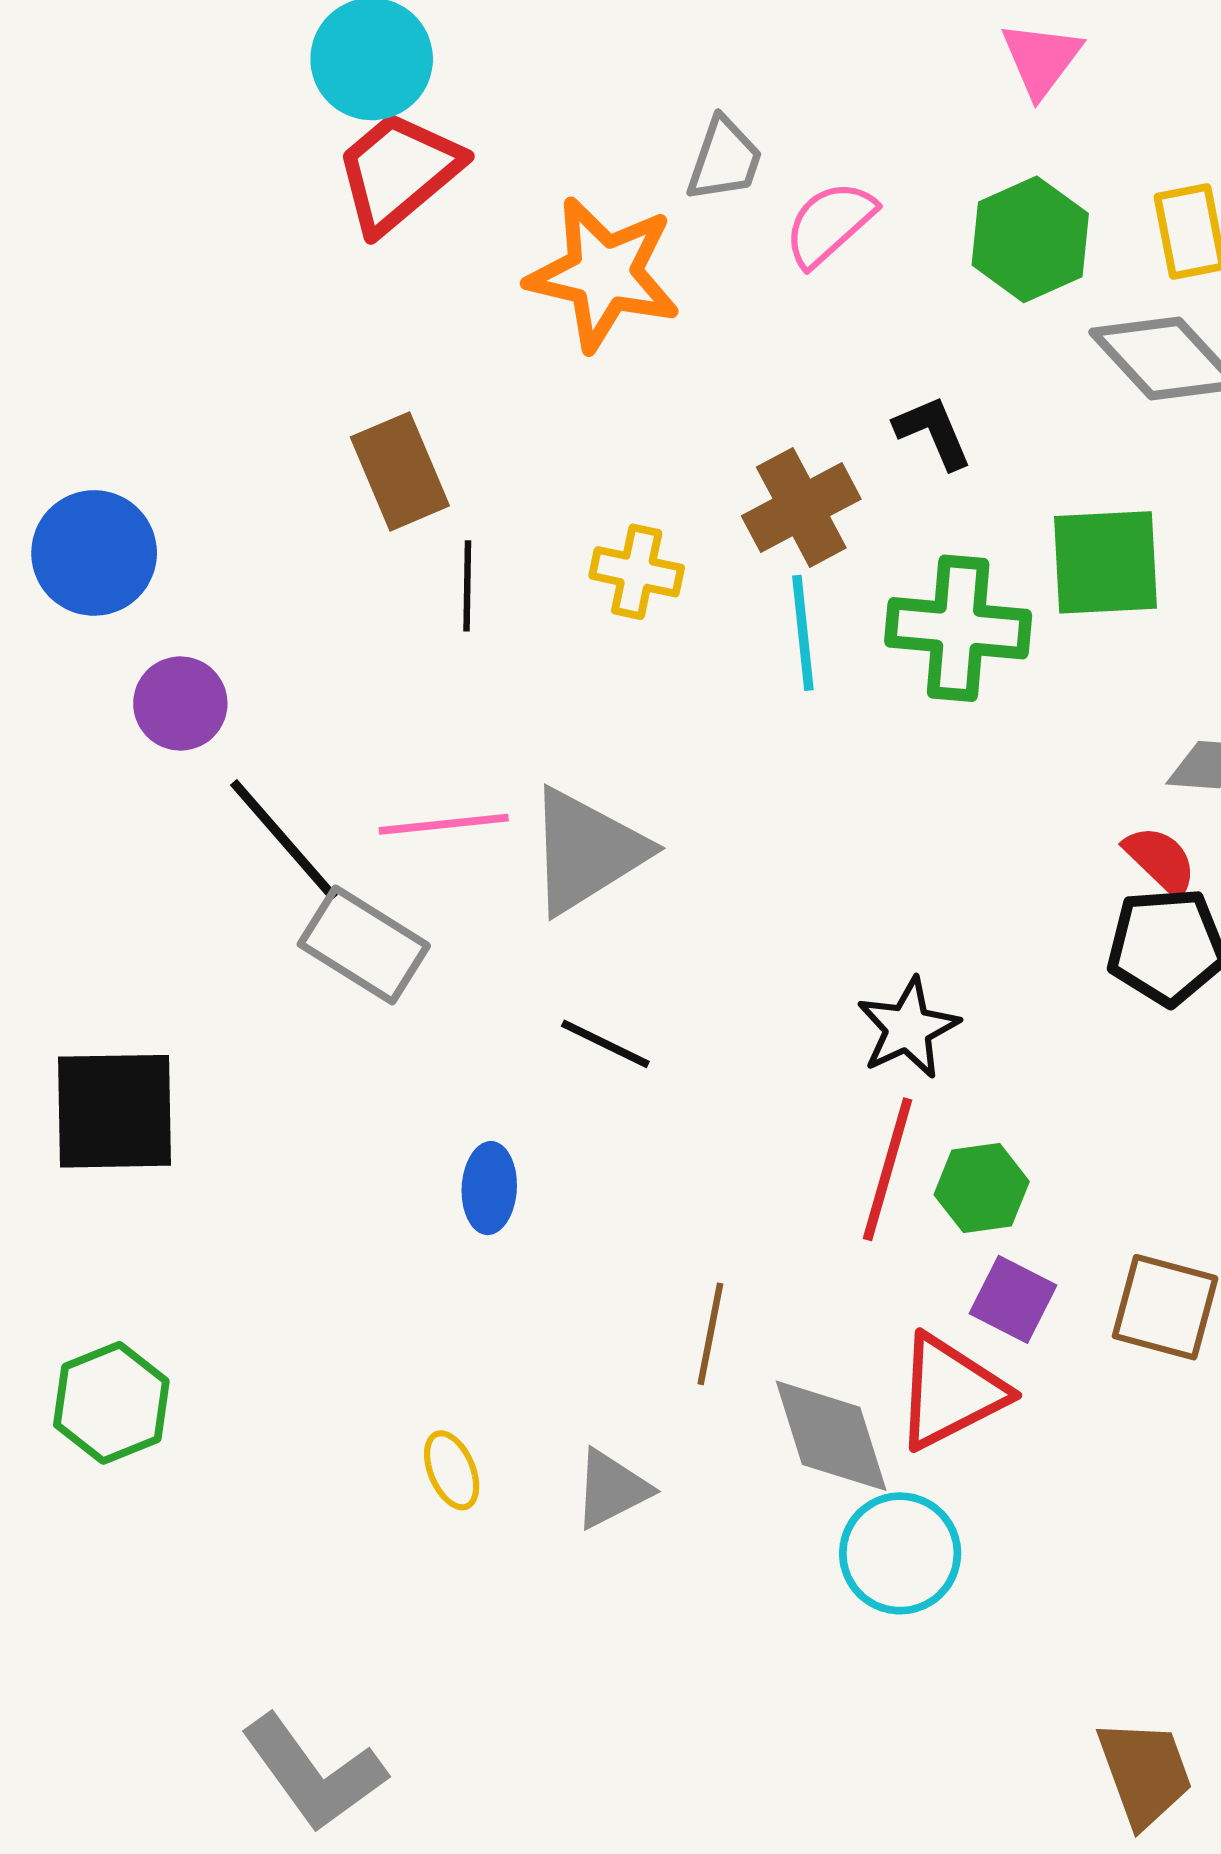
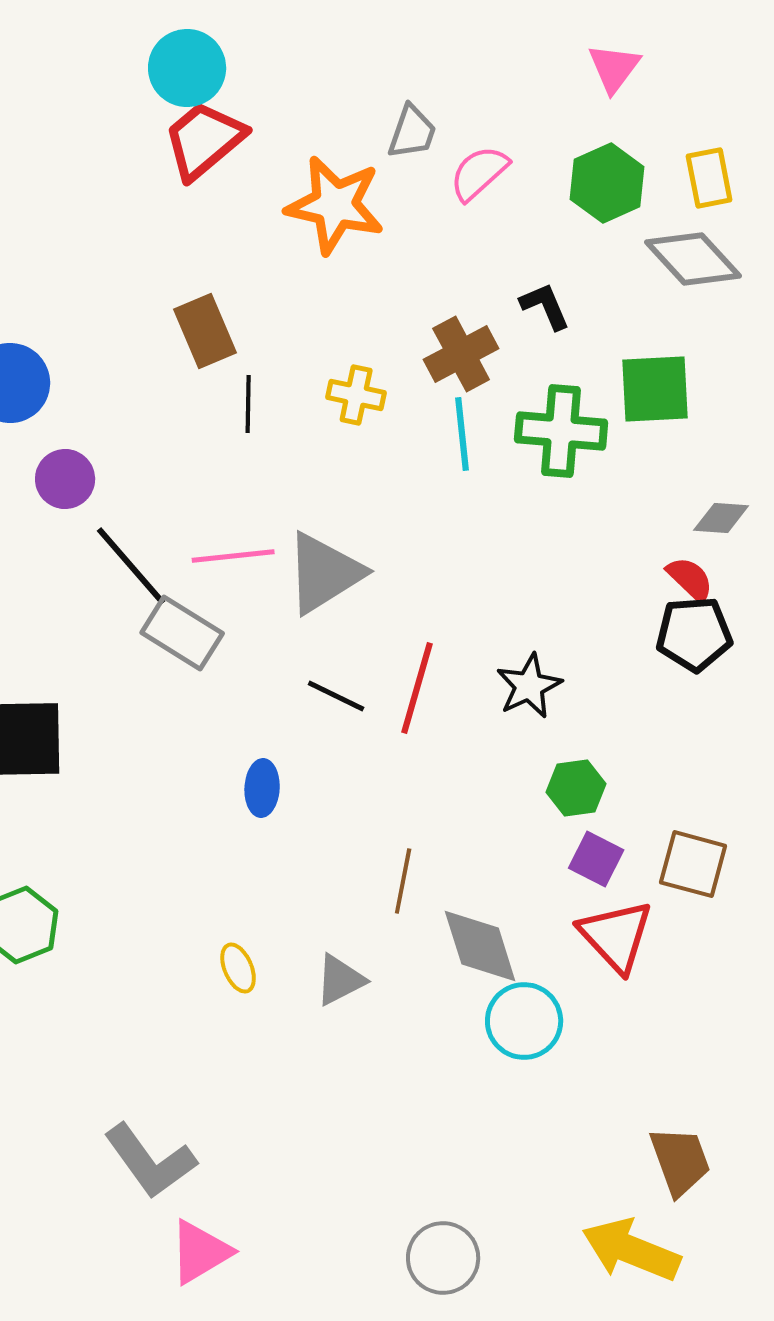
red line: (888, 1169) -> (417, 688), moved
red triangle: (950, 1392) -> (616, 936), moved, turned -46

